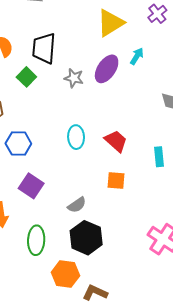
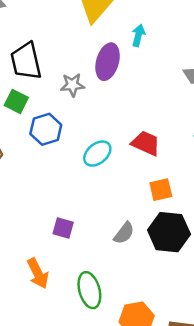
cyan ellipse: (76, 137) -> (97, 154), turned 70
blue hexagon: (18, 144) -> (46, 129), moved
purple square: (31, 186) -> (63, 228), size x0.7
black hexagon: (86, 238) -> (169, 232), moved

